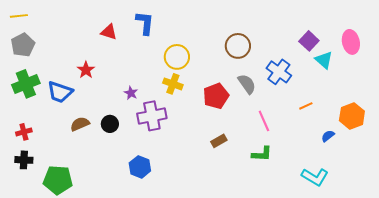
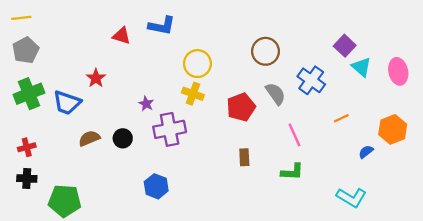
blue L-shape: (145, 23) -> (162, 26), turned 95
pink ellipse: (351, 42) -> (398, 71), moved
brown rectangle: (219, 141) -> (244, 157), turned -63

